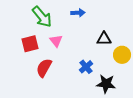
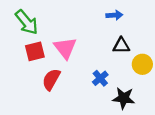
blue arrow: (78, 13) -> (114, 15), moved
green arrow: (42, 17) -> (27, 22), moved
pink triangle: (56, 41) -> (65, 48), size x1.5

